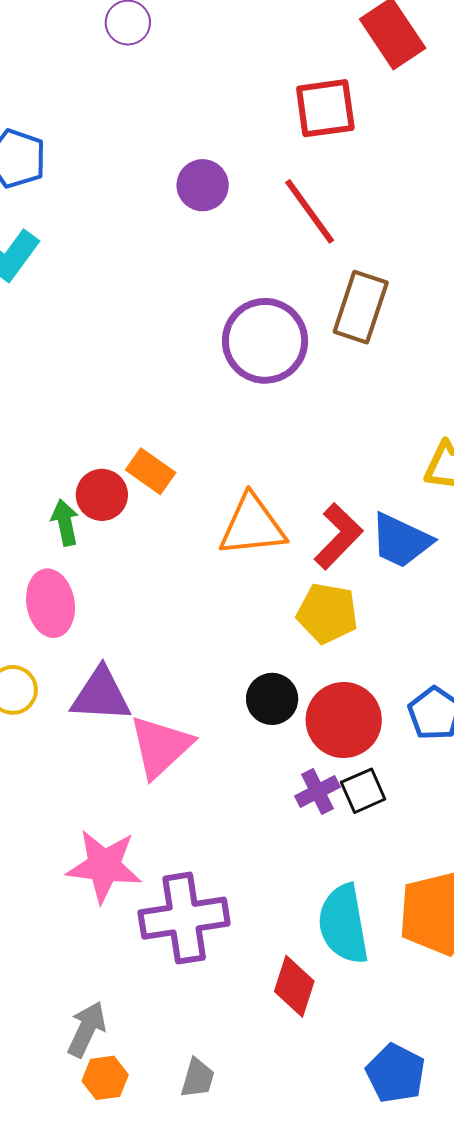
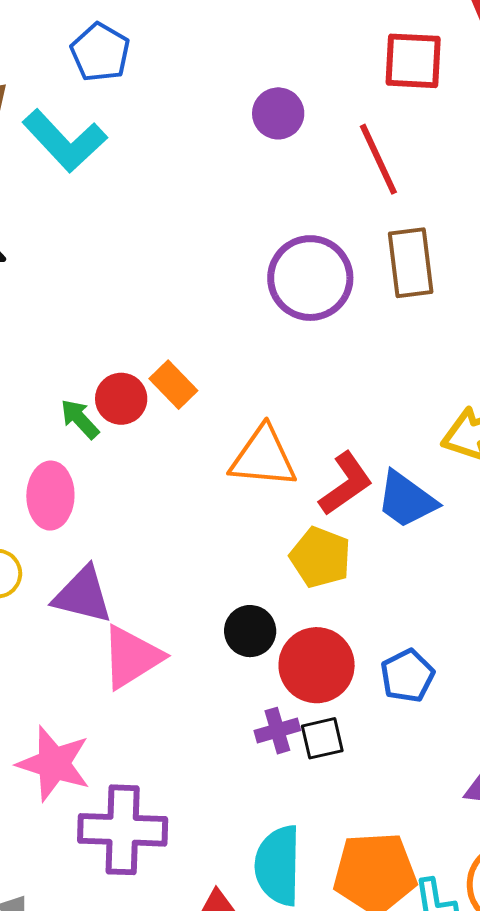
brown rectangle: (361, 307) -> (411, 263), turned -36
green arrow: (65, 523) -> (80, 419), turned -42

